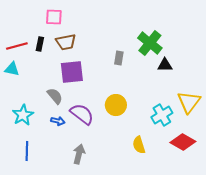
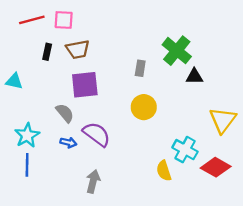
red line: (17, 46) -> (32, 20), moved
yellow circle: (116, 105) -> (144, 107), moved
cyan cross: (162, 115) -> (185, 150), moved, turned -30
blue line: (27, 151) -> (27, 165), moved

